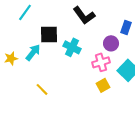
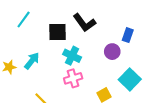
black square: (49, 34) -> (58, 32), moved
pink cross: (101, 62) -> (73, 78), moved

